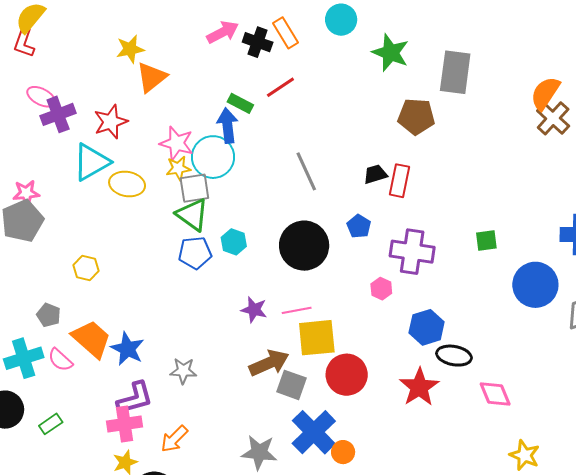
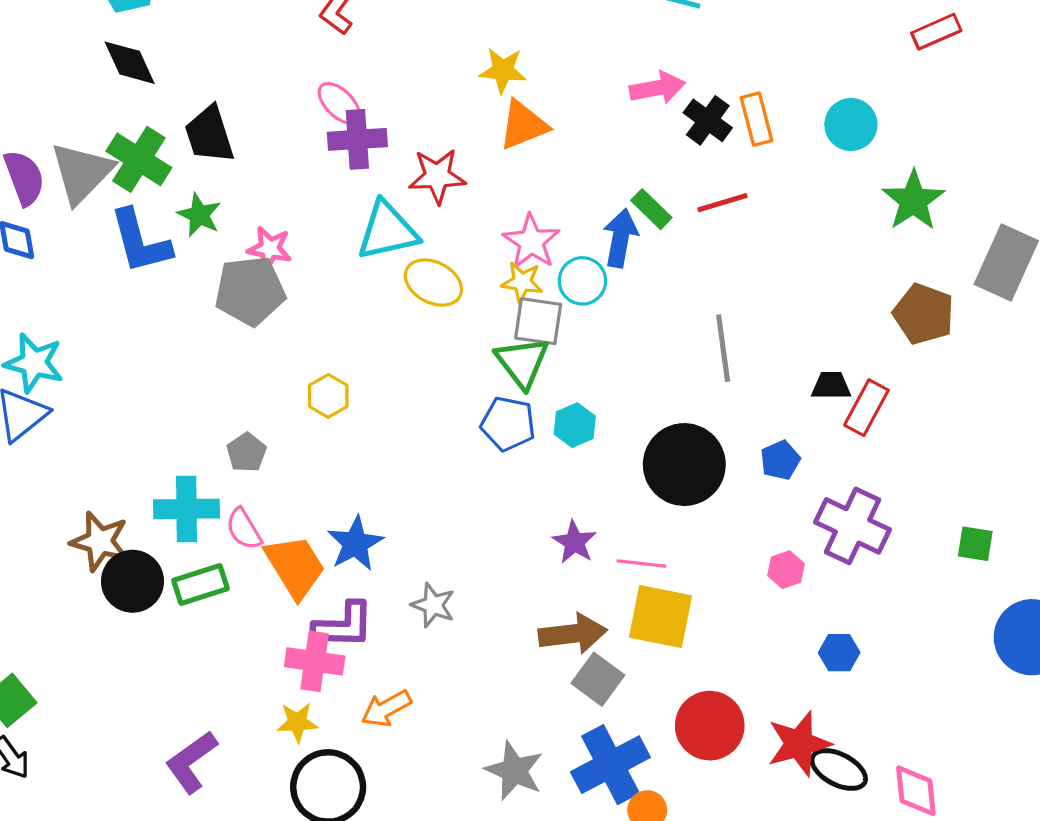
cyan circle: (213, 157) -> (582, 281), size x0.7
blue hexagon: (427, 327) -> (839, 653), size x0.7
orange trapezoid: (92, 339) -> (295, 567), moved
black ellipse: (454, 356) -> (839, 770), moved
red circle: (347, 375) -> (710, 726), moved
green rectangle: (51, 424) -> (201, 584), moved, size x1.4

